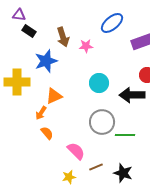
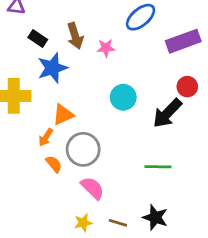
black rectangle: (29, 31) -> (38, 39), moved
black arrow: (132, 95) -> (167, 113), turned -45
gray circle: (102, 122) -> (83, 149), moved
brown line: (96, 167) -> (118, 223), moved, turned 40

